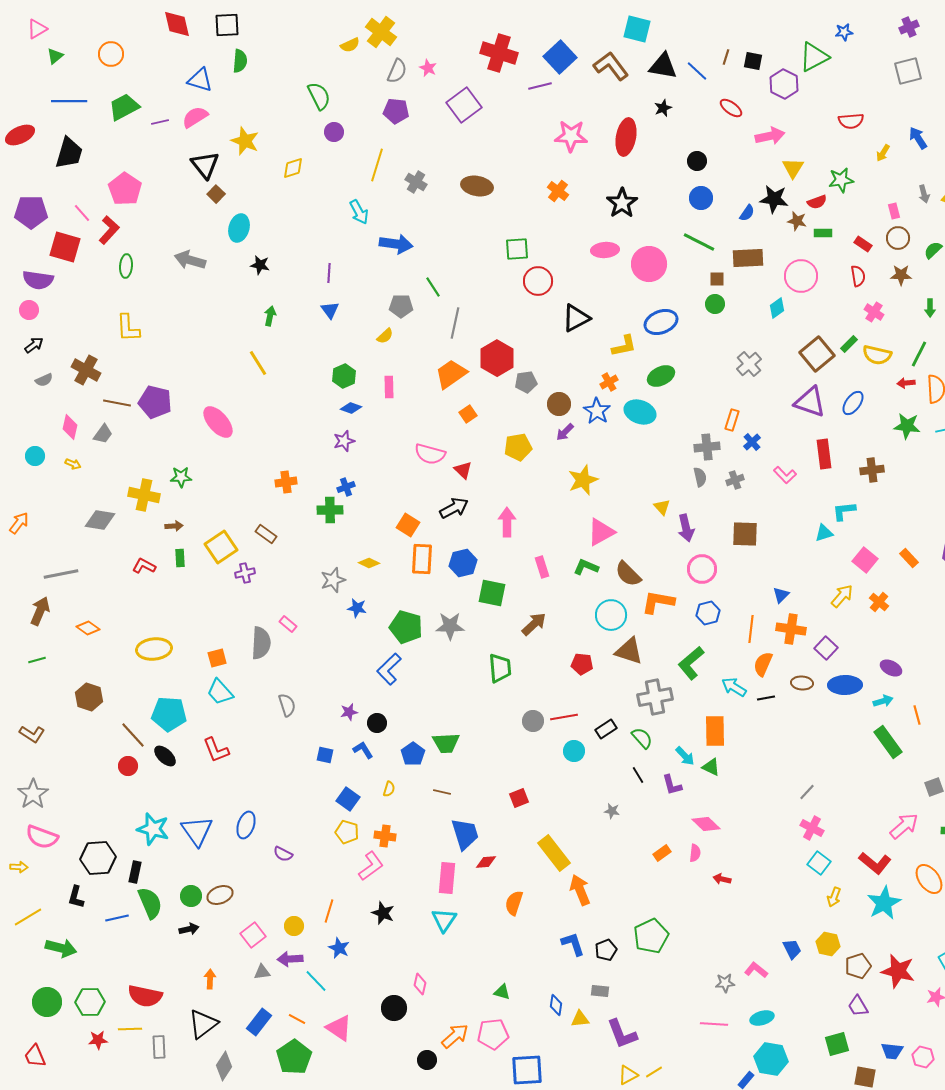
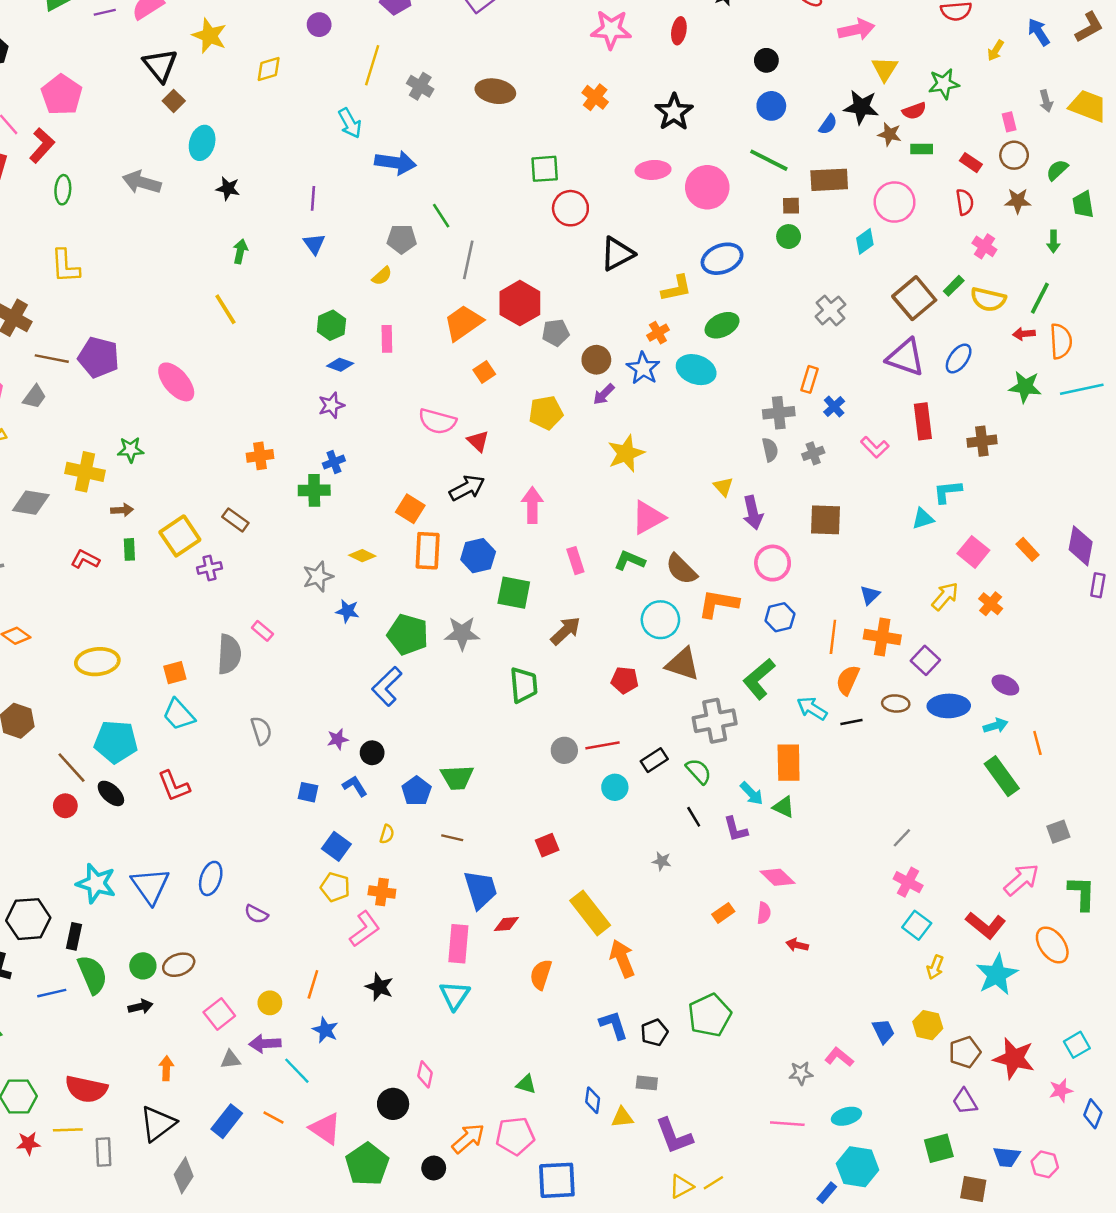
red ellipse: (626, 137) -> (679, 31), size x0.6
green pentagon: (294, 1057) -> (367, 1164), moved

